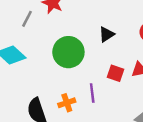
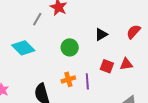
green circle: (68, 52) -> (70, 47), size x0.7
orange cross: (67, 103) -> (68, 79), moved

